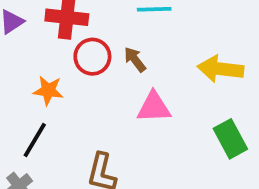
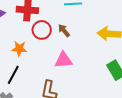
pink triangle: (154, 107) -> (64, 60), moved

